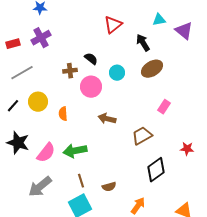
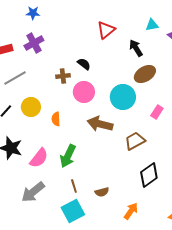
cyan circle: (117, 73) -> (123, 97), moved, size x1.6
brown arrow: (107, 119) -> (100, 124), size x1.4
green arrow: (75, 151) -> (68, 156), turned -55

